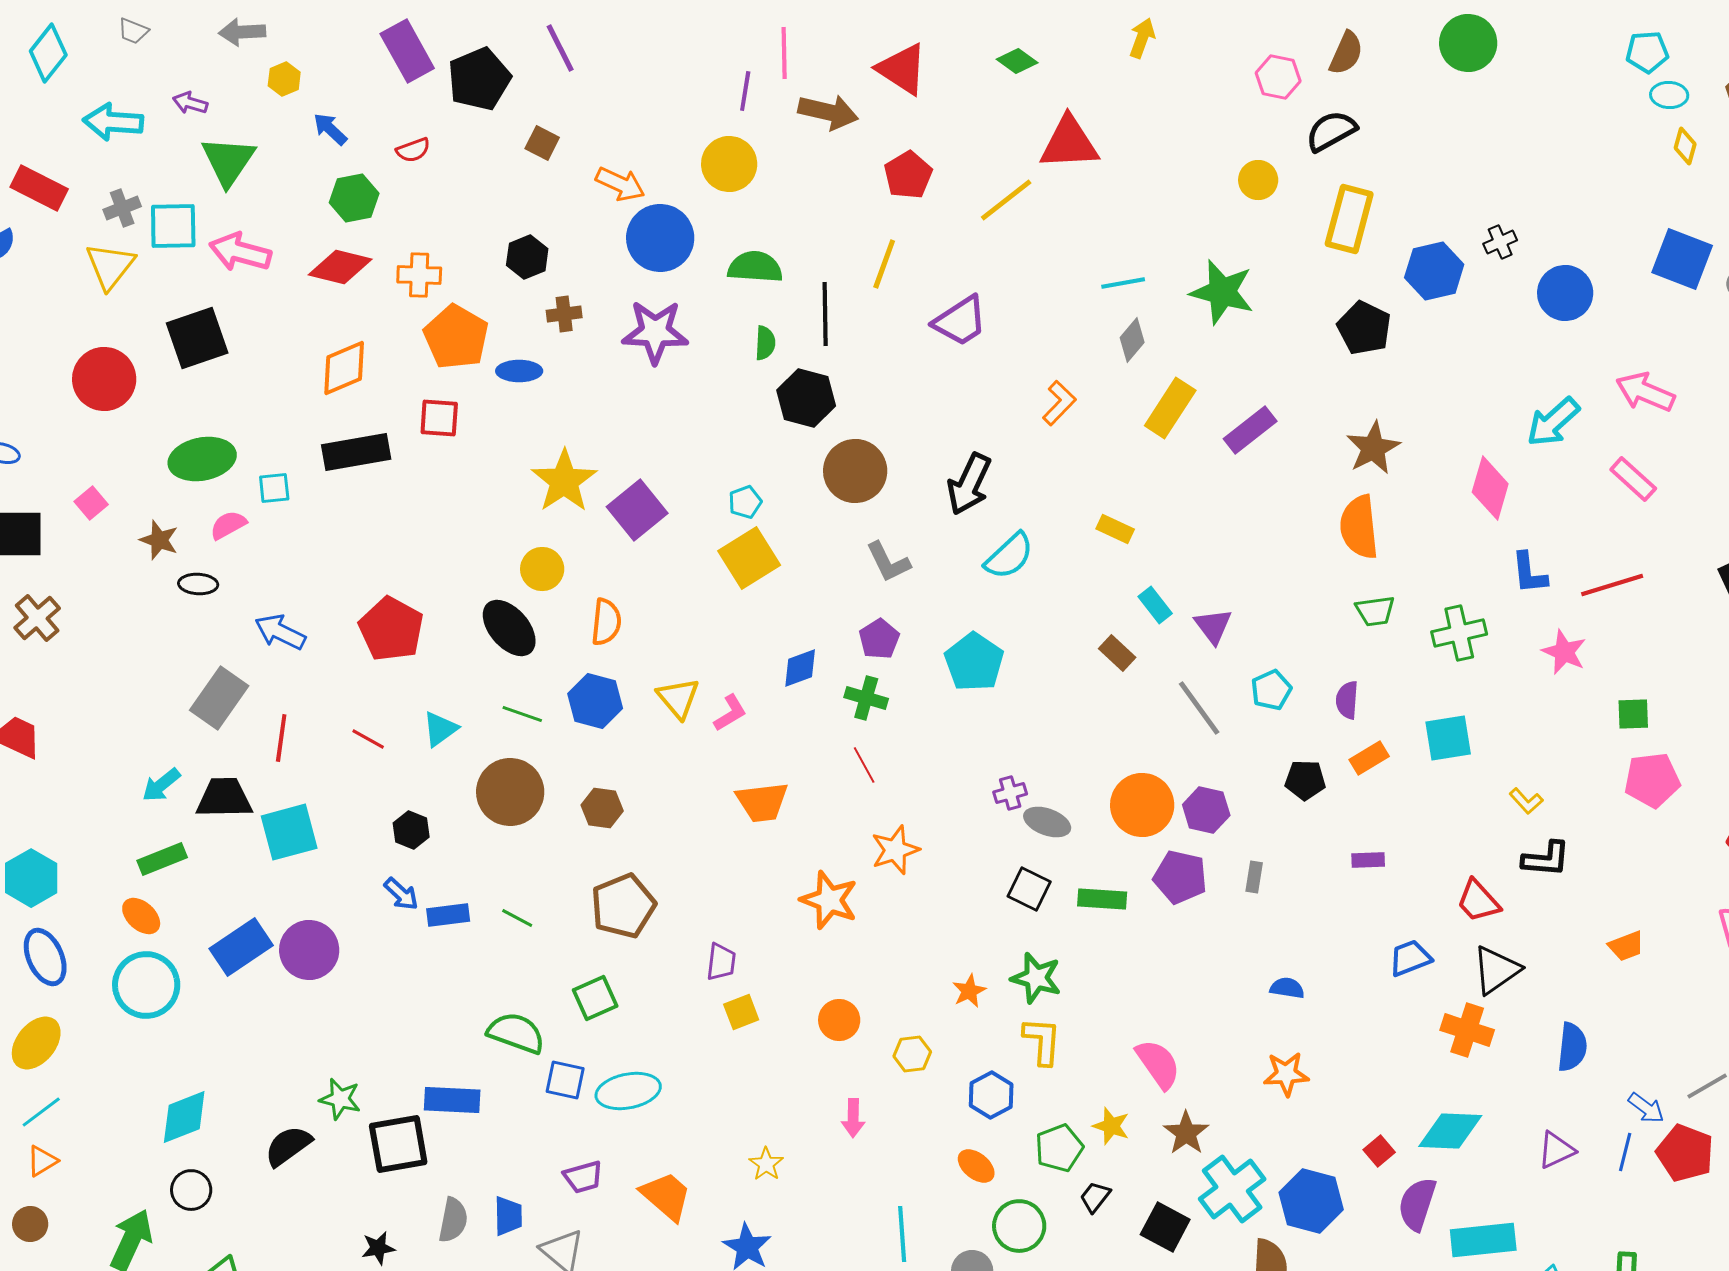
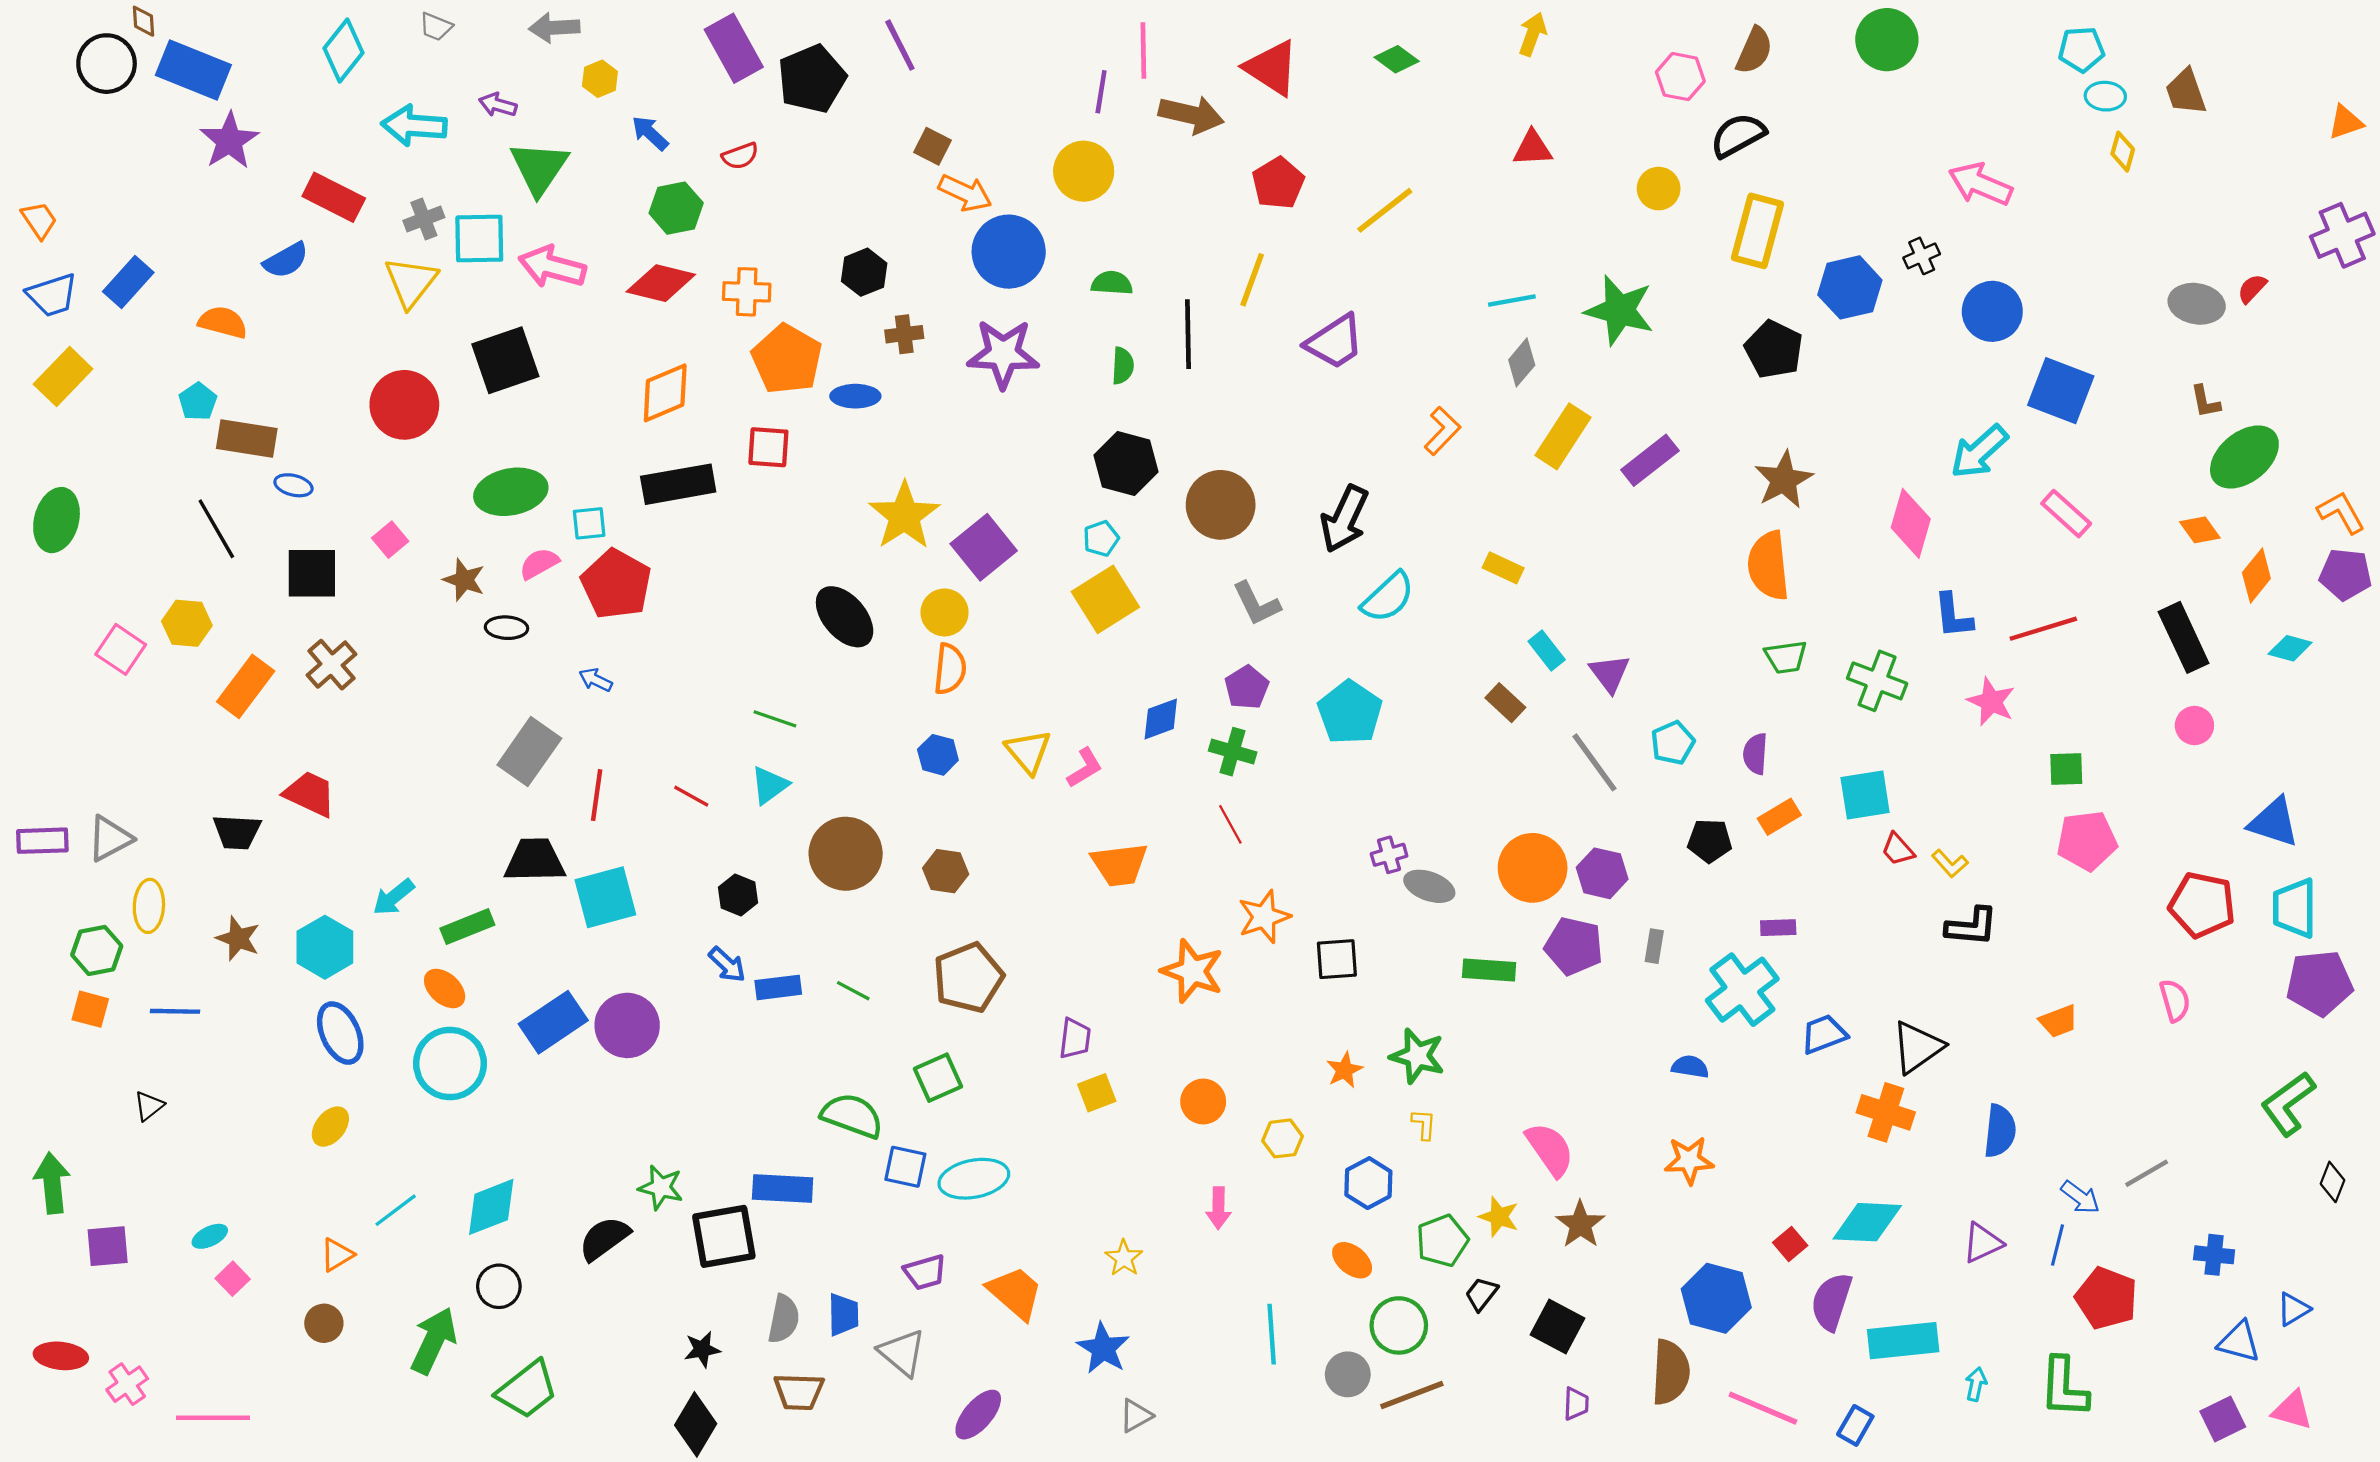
brown square: (542, 143) -> (933, 146), moved
red triangle: (1069, 143) -> (1533, 148), moved, size x0.6
blue square: (1682, 259) -> (2061, 391), moved
green semicircle: (755, 267) -> (1112, 283), size x0.7
pink arrow: (1645, 392) -> (1980, 184), moved
black hexagon: (806, 398) -> (1126, 464), moved
yellow circle: (542, 569) -> (945, 612), moved
black ellipse: (509, 628) -> (845, 617), moved
red pentagon: (391, 629) -> (616, 584), moved
blue arrow: (280, 632) -> (596, 680), size x0.6
green cross: (1459, 633) -> (1877, 681), turned 34
blue hexagon: (595, 701) -> (938, 755), size x0.7
green line: (522, 714) -> (775, 719), moved
cyan arrow: (161, 785) -> (393, 897), moved
black square: (1029, 889) -> (1337, 959), moved, turned -30
red trapezoid: (1478, 901) -> (1898, 849), moved, size x0.7
yellow L-shape: (1042, 1041) -> (1424, 1124), size x0.6
yellow ellipse: (36, 1043) -> (330, 1127), size x0.7
cyan line: (41, 1112) -> (396, 1210), moved
red pentagon: (1685, 1153) -> (2106, 1298), moved
cyan cross: (1232, 1189) -> (1742, 990), moved

